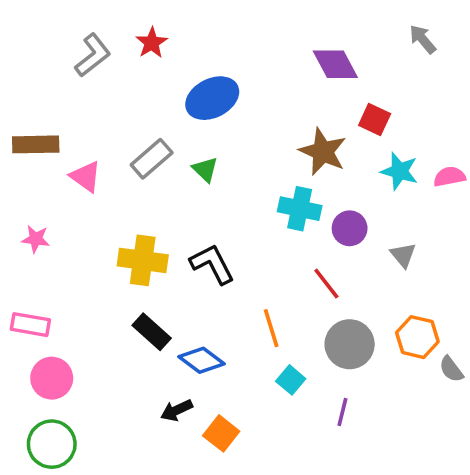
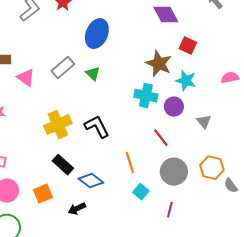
blue ellipse: (212, 98) -> (97, 34), turned -40
cyan star: (400, 171) -> (186, 81), moved
yellow cross: (143, 260) -> (58, 125), turned -32
orange square: (221, 433) -> (43, 194), moved, turned 30

